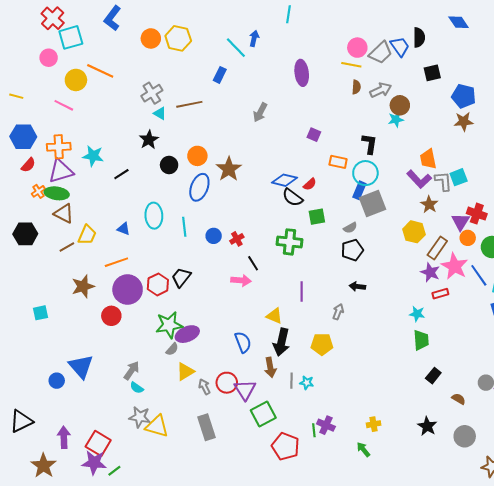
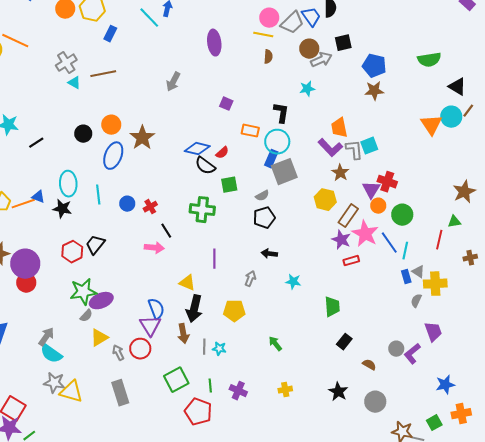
blue rectangle: (220, 75) -> (110, 34), moved
gray arrow: (381, 90) -> (321, 60), moved
brown circle: (400, 105) -> (309, 49), moved
black star: (149, 140) -> (62, 209), moved, turned -30
orange line: (116, 262) -> (23, 204), moved
purple circle: (128, 290) -> (25, 264), moved
cyan star: (417, 314) -> (293, 282), moved
cyan semicircle: (137, 388) -> (51, 354), size x1.6
purple triangle: (245, 390) -> (150, 326), moved
green line: (314, 430) -> (210, 386), moved
green arrow: (363, 449) -> (275, 344), moved

